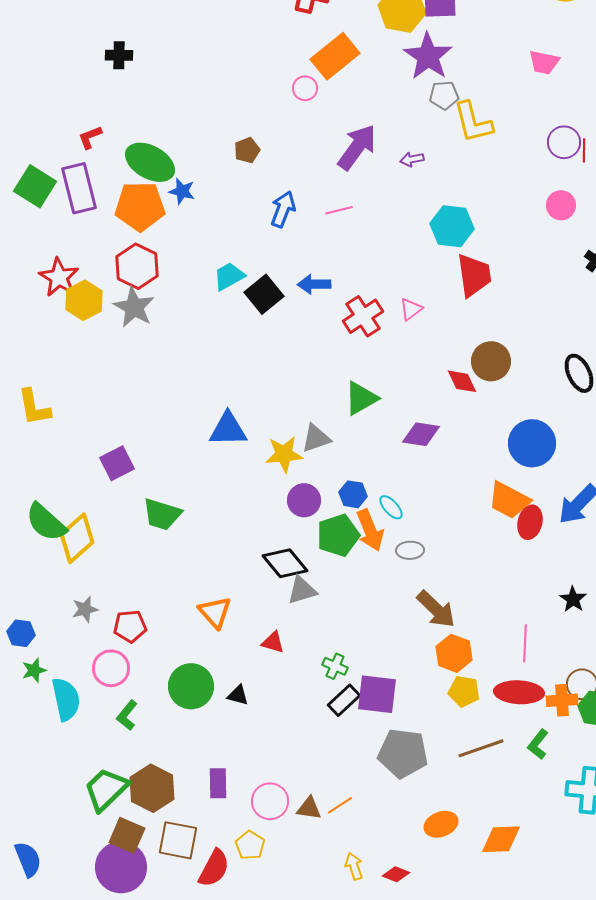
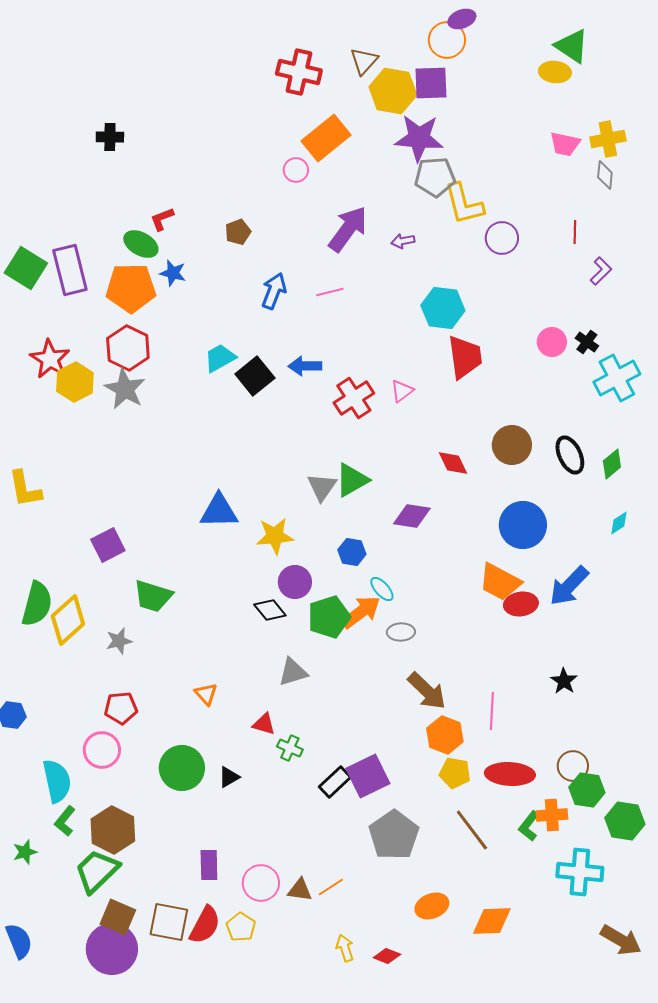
purple star: (428, 56) -> (419, 138), turned -30
pink trapezoid: (544, 62) -> (565, 144), moved
gray pentagon: (444, 95) -> (435, 177), size x1.4
red L-shape: (90, 137) -> (162, 219), moved
purple circle: (564, 142) -> (502, 238), moved
green ellipse: (150, 162) -> (141, 244), size x0.7
pink circle: (561, 205) -> (552, 342), moved
brown circle: (491, 361) -> (512, 445), moved
gray triangle: (316, 438) -> (322, 487), moved, turned -36
blue hexagon: (353, 494) -> (352, 552), moved
green semicircle: (46, 522) -> (37, 604), turned -117
red ellipse: (530, 522) -> (521, 604), turned 68
orange arrow: (370, 530) -> (361, 612), turned -105
black diamond: (285, 563) -> (270, 610), moved, size x0.7
gray star: (85, 609) -> (119, 641), moved
orange triangle: (215, 612) -> (206, 694), size x0.7
pink line: (525, 643) -> (492, 711), moved
green cross: (335, 666) -> (290, 748), moved
green star: (34, 670) -> (25, 852), moved
purple square: (377, 694) -> (368, 776), turned -33
black triangle: (238, 695) -> (229, 777), turned -45
orange cross: (562, 700) -> (552, 815), moved
green L-shape: (127, 715) -> (65, 821), moved
brown line: (481, 748) -> (472, 830), turned 72
gray pentagon: (403, 753) -> (394, 835), turned 30
brown hexagon: (152, 788) -> (113, 830), moved
red semicircle: (214, 868) -> (205, 925), moved

